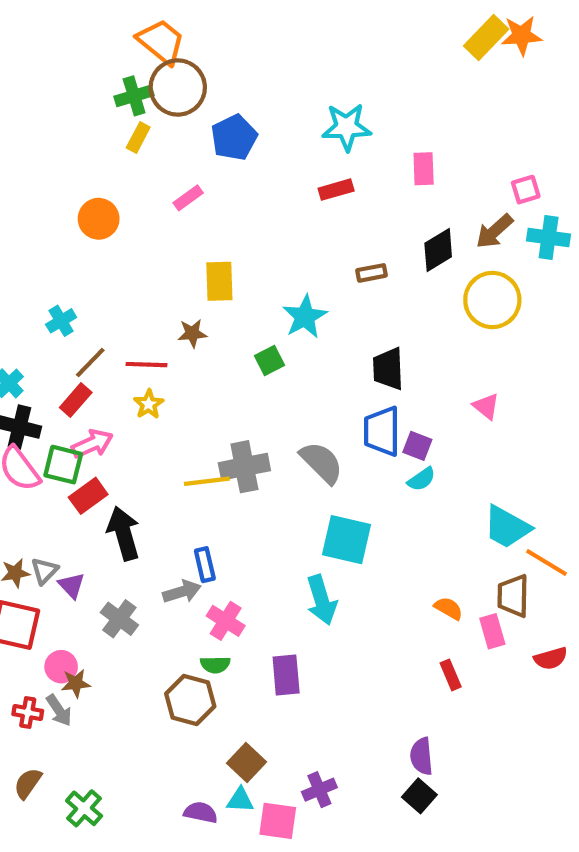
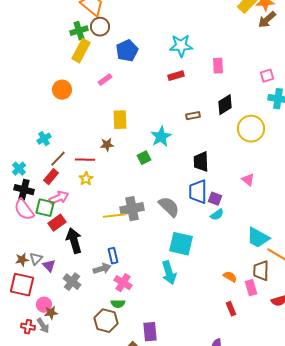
brown circle: (178, 88) -> (100, 27), size x0.7
yellow rectangle: (138, 138) -> (81, 51), size x1.6
brown arrow: (494, 231) -> (267, 20), moved
purple rectangle: (286, 675) -> (150, 332), moved

